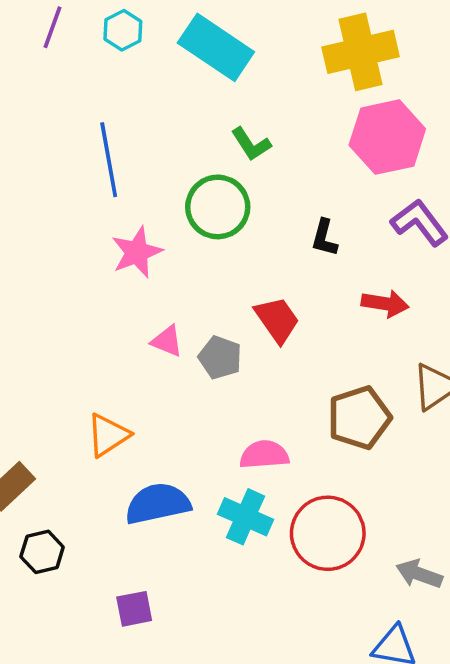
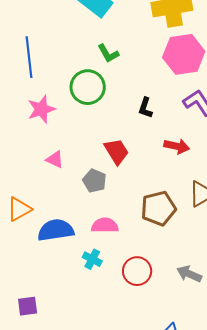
gray pentagon: (220, 357) -> (94, 181), moved
blue semicircle: (158, 504) -> (56, 230), moved
cyan cross: (246, 517) -> (92, 259), size x0.7
red circle: (328, 533) -> (137, 271), size x0.7
gray arrow: (419, 574) -> (189, 274), moved

